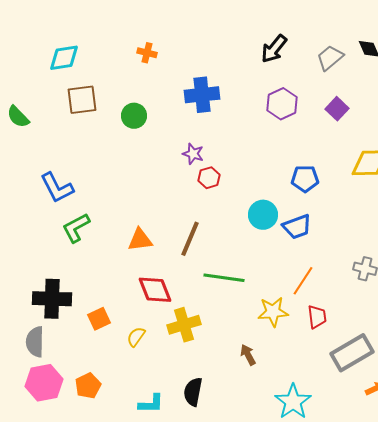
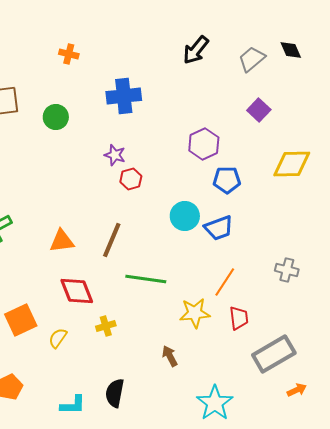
purple hexagon: (282, 104) -> (204, 144), moved
orange square: (99, 319) -> (21, 320), size x1.4
yellow cross: (184, 325) -> (106, 326), size x0.6

